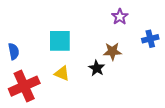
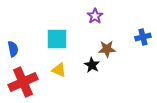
purple star: (120, 17) -> (95, 16), moved

